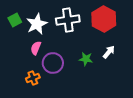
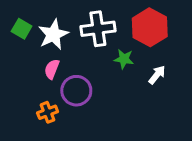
green square: (15, 20) -> (22, 29), turned -32
green star: (86, 59) -> (124, 59), moved

